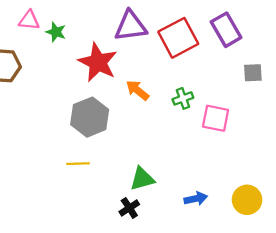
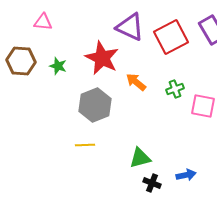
purple triangle: (130, 26) -> (130, 27), turned 32
green star: (56, 32) -> (58, 66), moved
black cross: (129, 208) -> (152, 183), moved, turned -36

